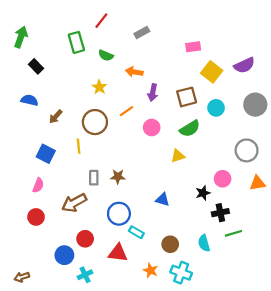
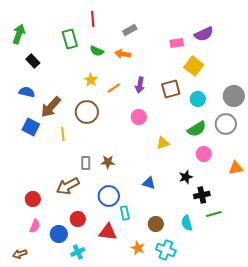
red line: (101, 21) -> (93, 19), turned -42
purple semicircle: (244, 65) -> (204, 34), moved
orange arrow: (134, 72) -> (123, 54), moved
orange line: (127, 111) -> (114, 88), moved
brown arrow: (56, 117) -> (51, 107), size x1.6
green semicircle: (190, 129) -> (197, 129), moved
yellow line: (79, 146) -> (63, 134), moved
gray circle: (247, 150) -> (226, 124), moved
blue square: (46, 154) -> (31, 127), moved
pink circle: (223, 179) -> (204, 154), moved
pink semicircle: (38, 185) -> (35, 226), moved
cyan rectangle: (136, 232) -> (125, 213), turned 48

